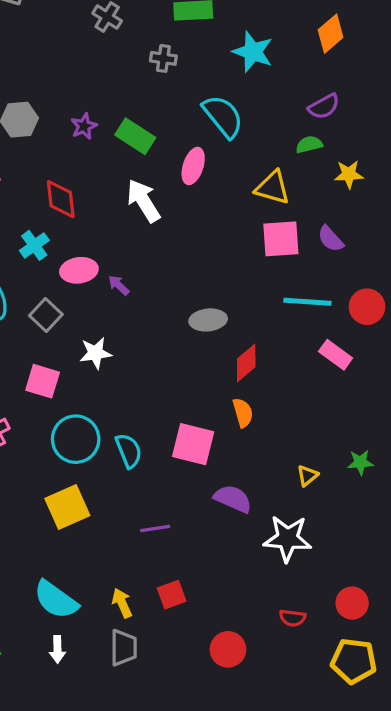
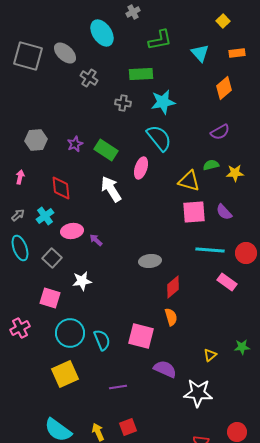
cyan star: (253, 52) -> (163, 102), moved, turned -30
green semicircle: (309, 144) -> (211, 165), moved

